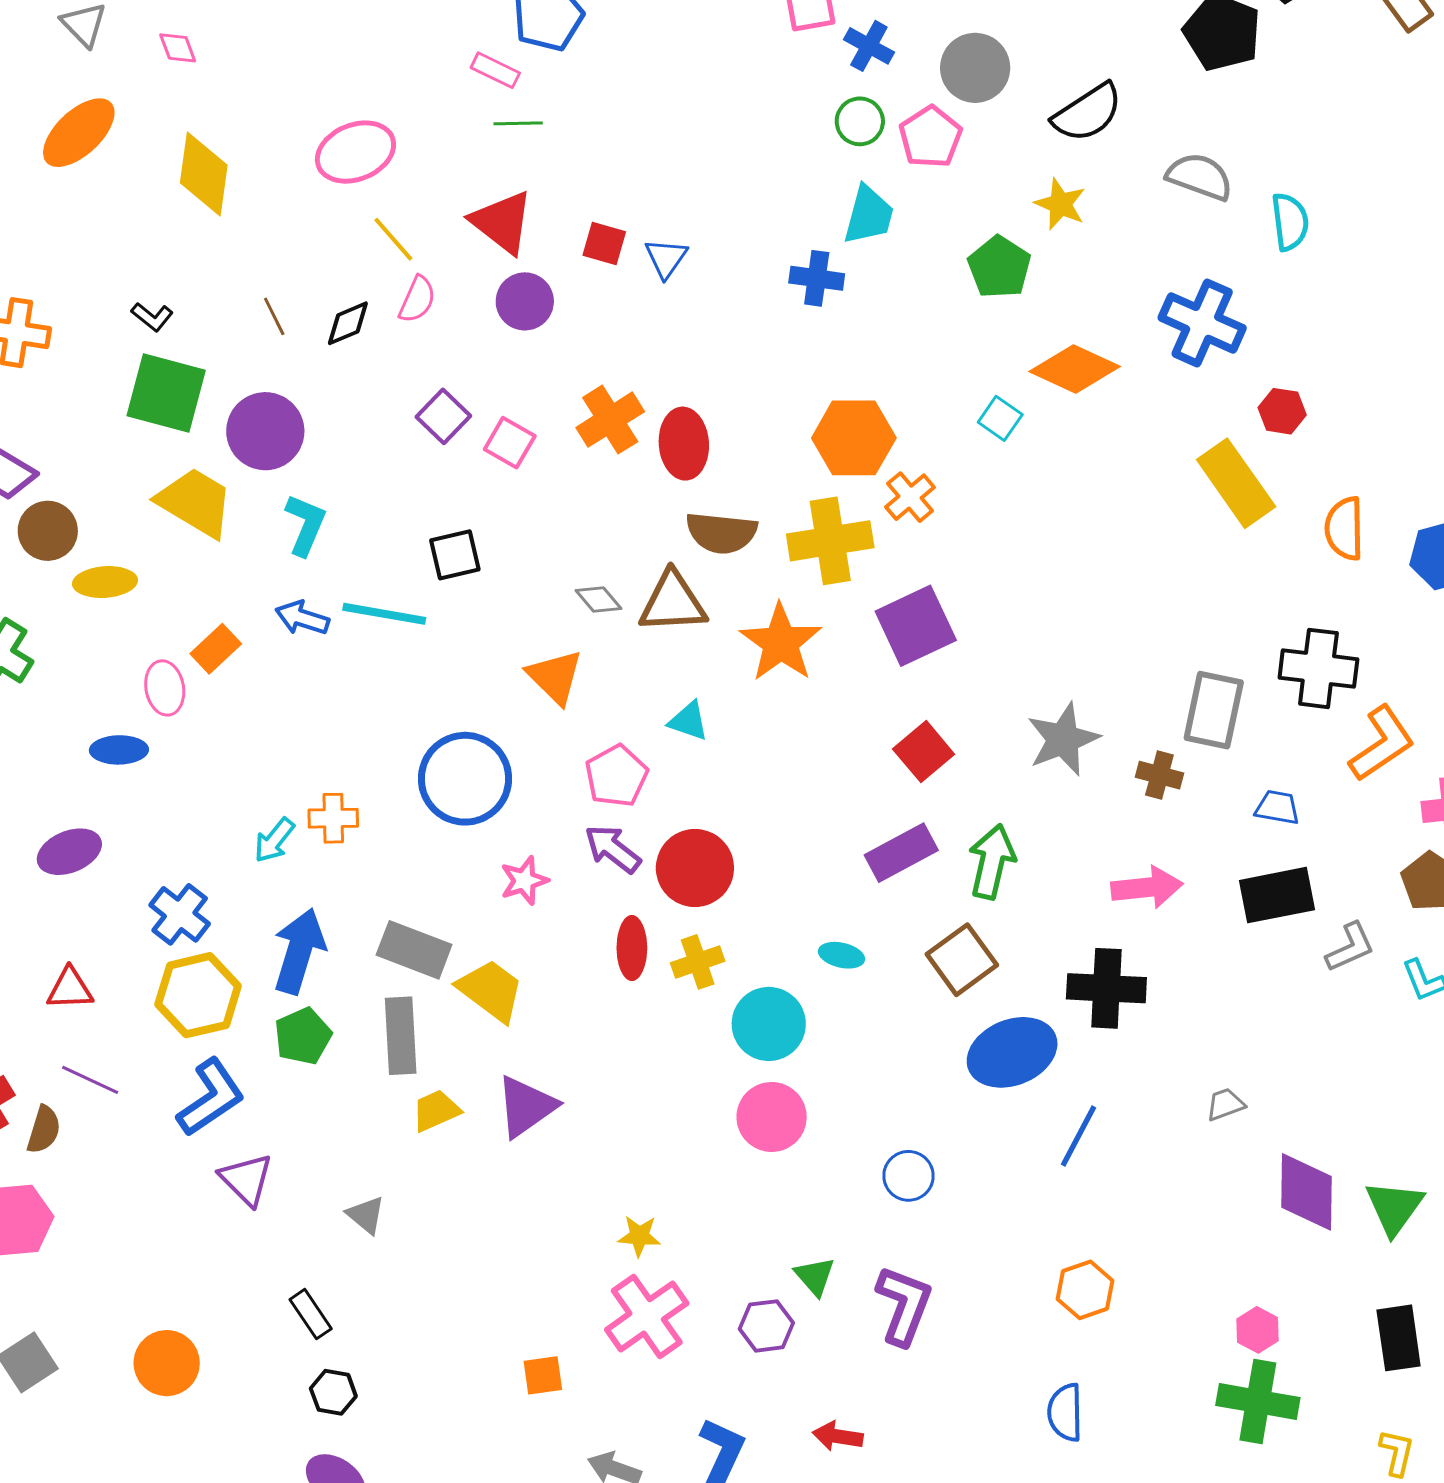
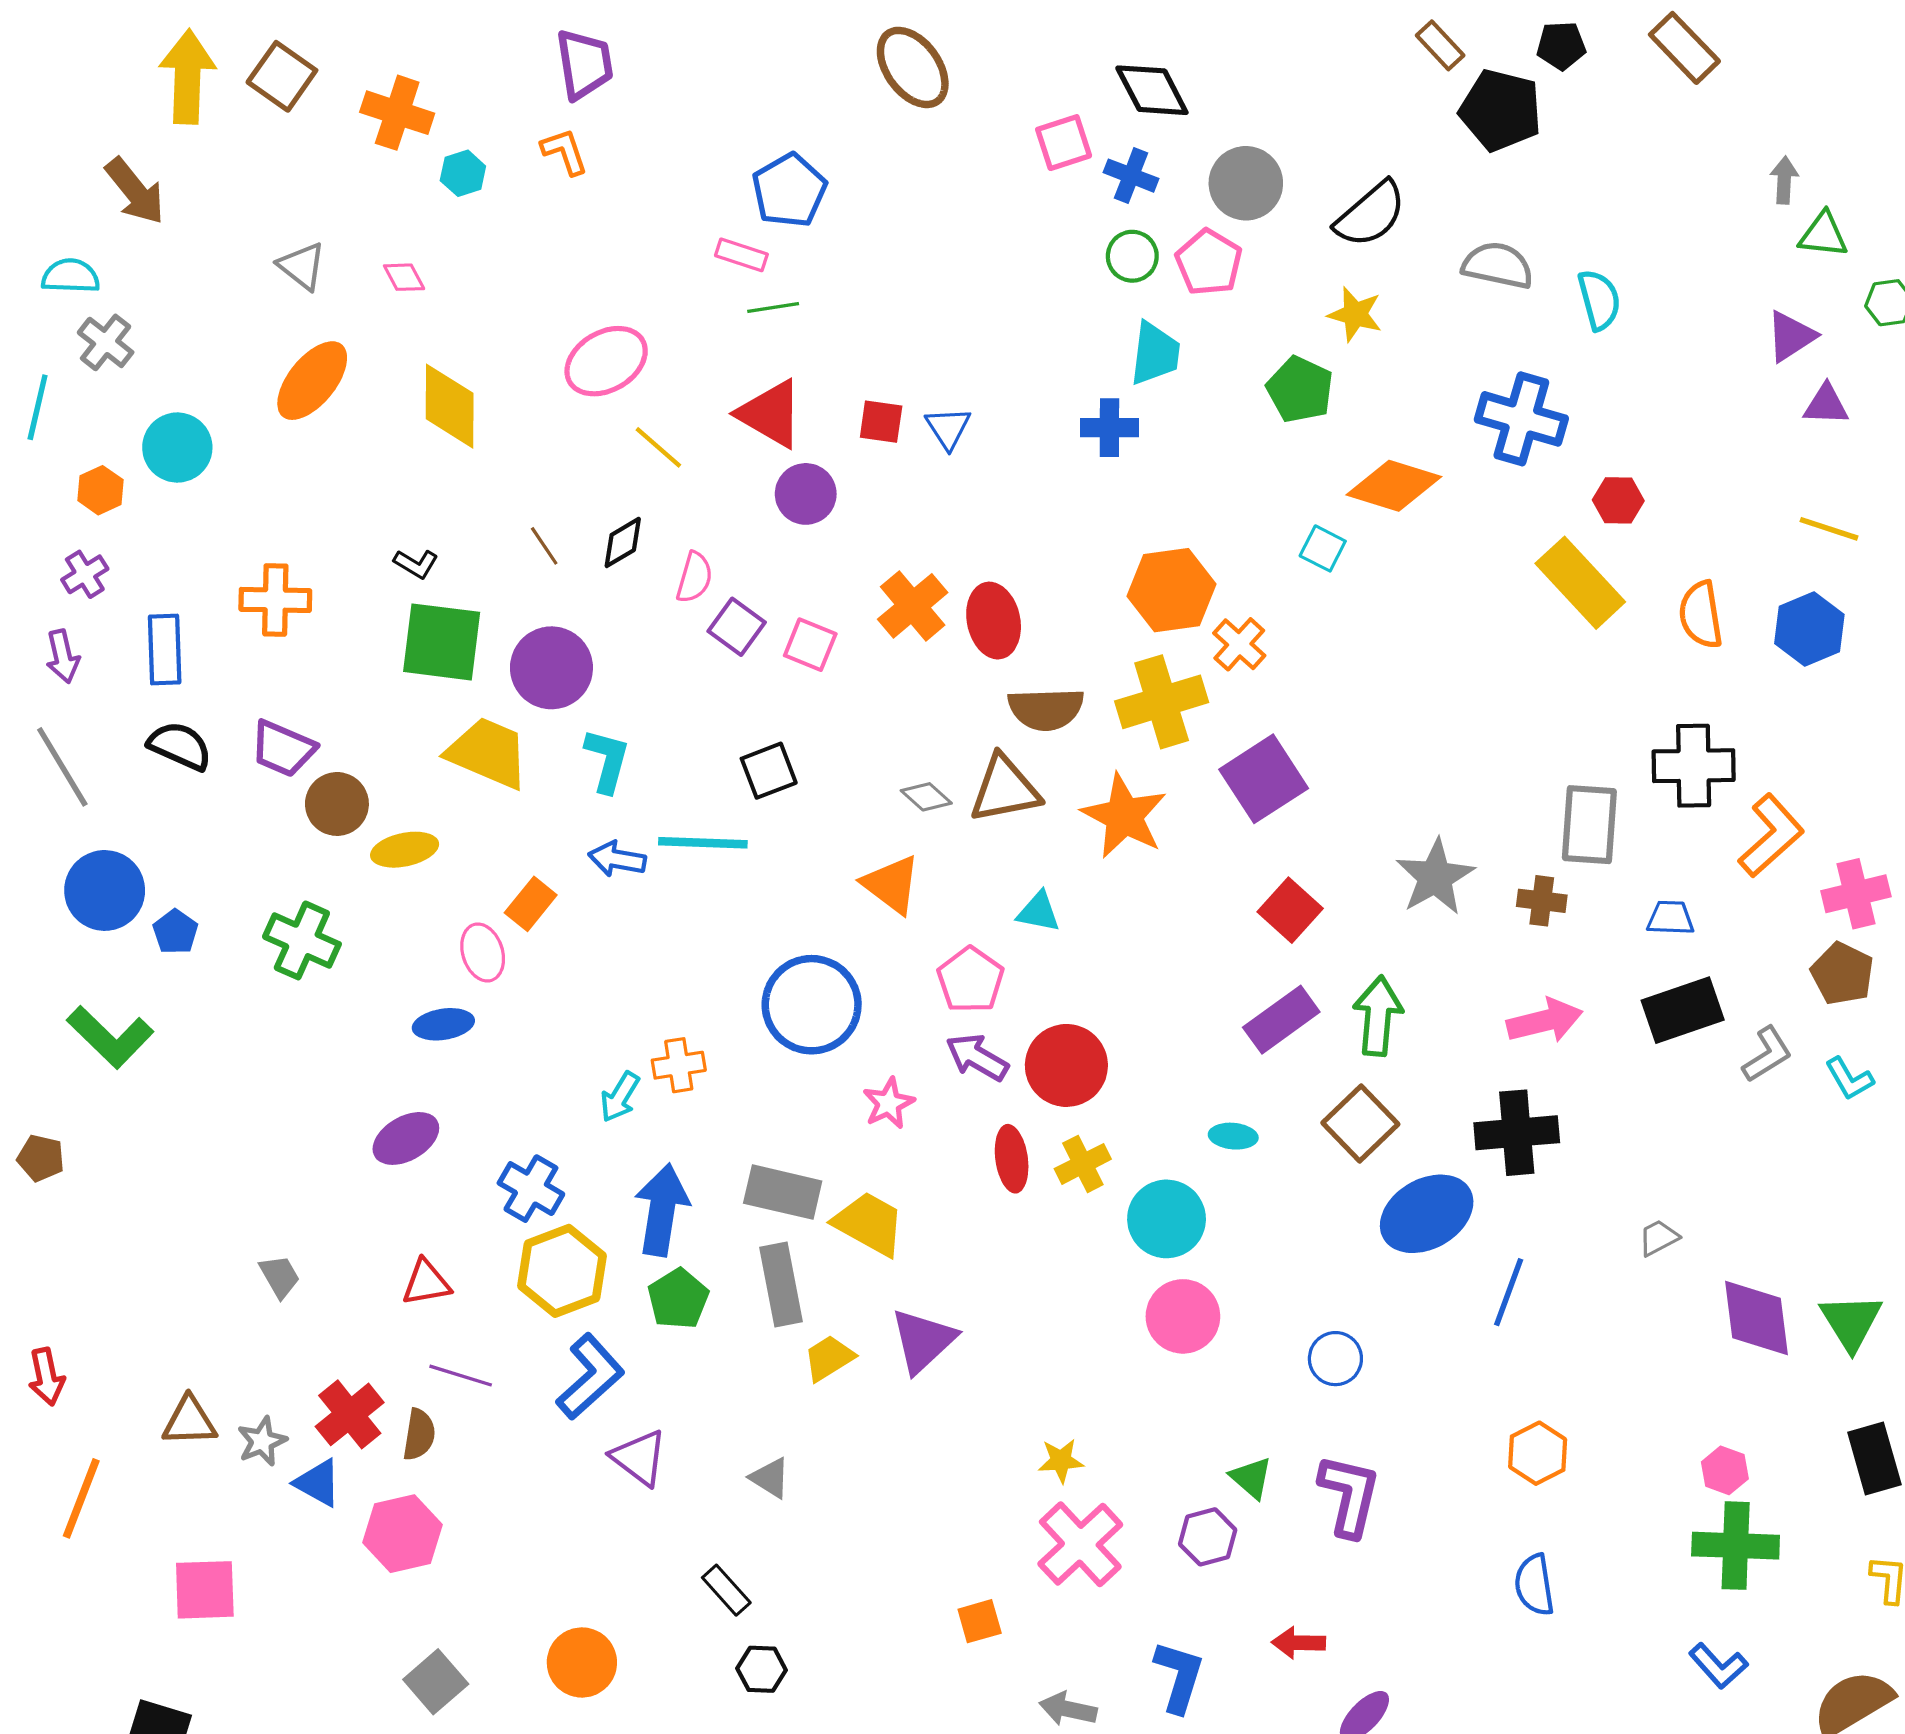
pink semicircle: (417, 299) -> (694, 577), moved

